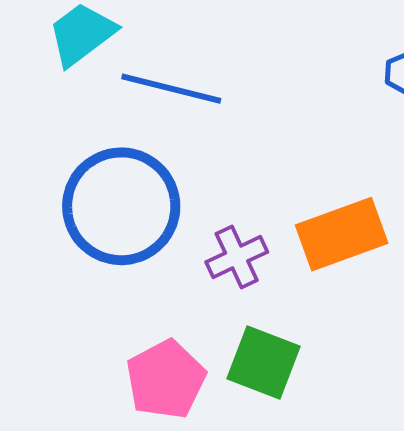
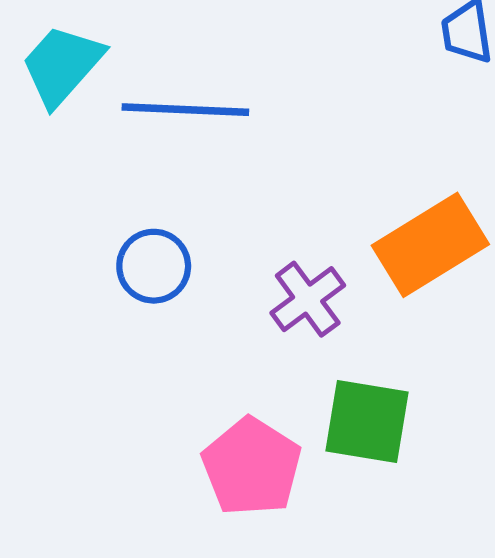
blue circle: (121, 206) -> (154, 266), size x0.5

